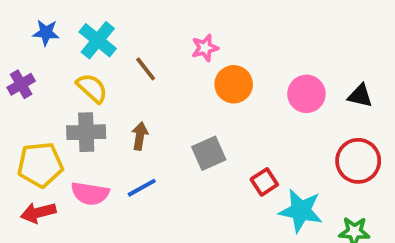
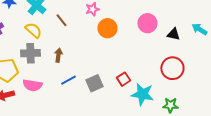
pink circle: (306, 94) -> (147, 23), moved
gray square: (209, 153) -> (94, 83), moved
blue line: (142, 188) -> (68, 80), moved

